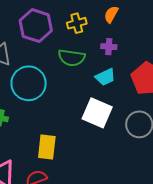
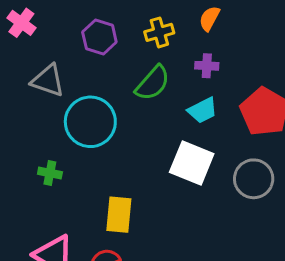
purple hexagon: (36, 26) -> (99, 37), size x0.7
green semicircle: (72, 58) -> (153, 83), turned -56

